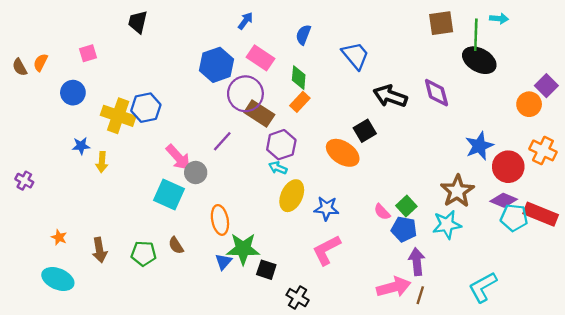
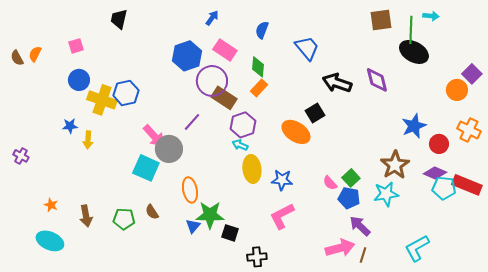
blue circle: (73, 93) -> (79, 80), moved
red circle: (508, 167) -> (439, 144), size x0.7
gray circle: (196, 172) -> (169, 149), size x1.4
yellow ellipse: (292, 196) -> (252, 169), turned -32
purple arrow: (417, 262) -> (360, 226), turned -40
black cross: (298, 298) -> (257, 257), turned -36

